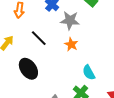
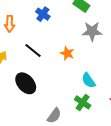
gray star: (70, 20) -> (92, 31), moved

